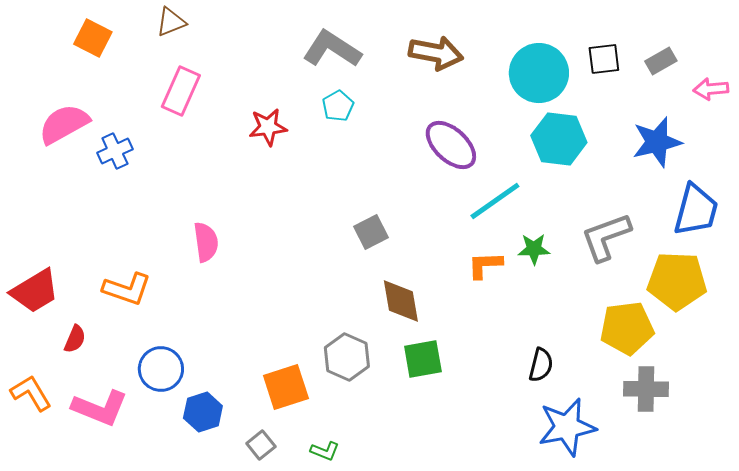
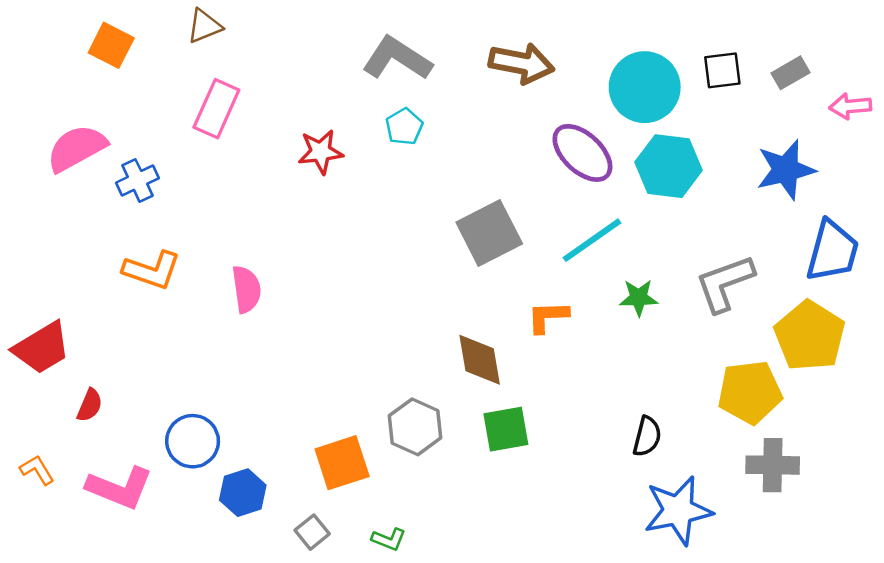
purple ellipse: (451, 145) -> (582, 153), moved
gray square: (371, 232) -> (489, 233), moved, size x1.6
orange L-shape: (485, 265) -> (548, 317), moved
yellow pentagon: (677, 281) -> (810, 336), turned 30
orange L-shape: (127, 289) -> (152, 270), moved
orange L-shape: (31, 393) -> (37, 470), size x0.7

